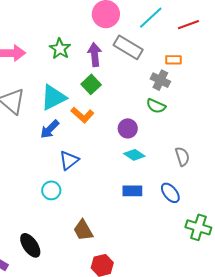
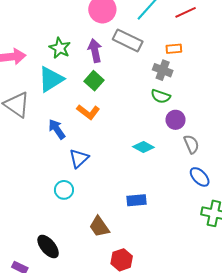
cyan triangle: (53, 97) -> (51, 79), moved
purple circle: (128, 128) -> (176, 120), moved
blue arrow: (50, 129) -> (57, 129), turned 105
blue rectangle: (132, 191) -> (136, 200), moved
blue ellipse: (170, 193) -> (200, 177), moved

